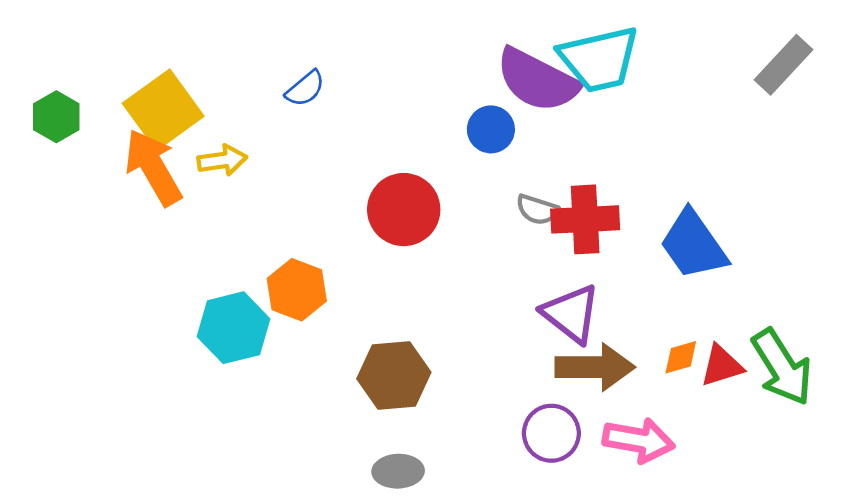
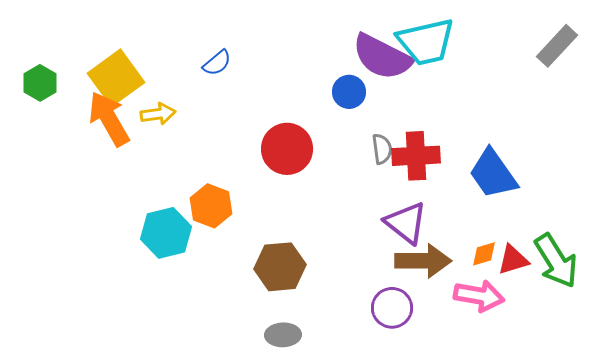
gray semicircle: (537, 210) -> (382, 149), turned -116
pink arrow: (639, 440) -> (479, 296), moved

